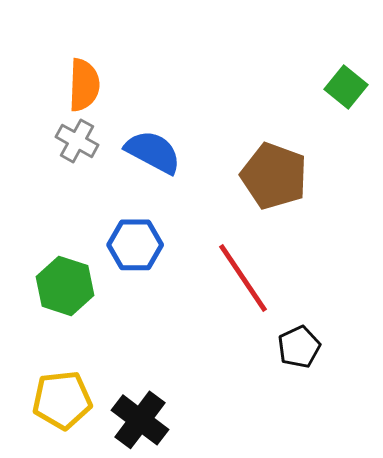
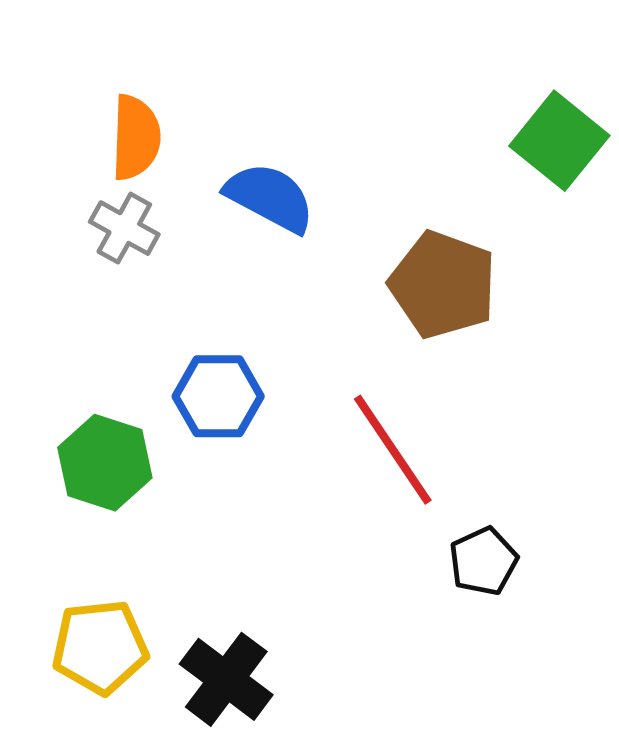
green square: (346, 87) -> (559, 141), size x1.4
blue semicircle: (153, 152) -> (270, 197), moved

